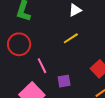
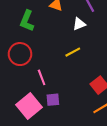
purple square: (64, 81) -> (53, 100), moved

